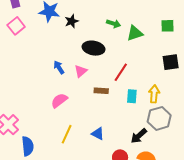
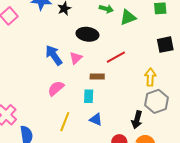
blue arrow: (59, 67) -> (54, 55), size x1.5
red line: (121, 72) -> (116, 57), turned 30
cyan rectangle: (132, 96) -> (89, 96), moved
black arrow: (139, 136) -> (137, 120), turned -30

